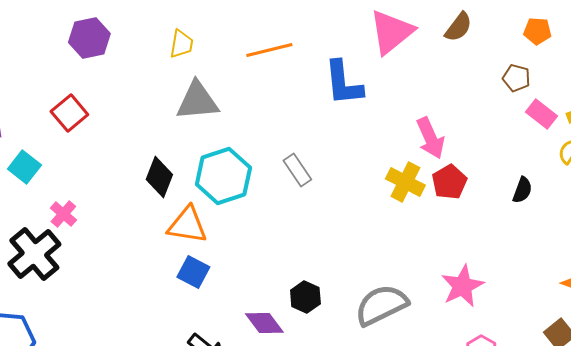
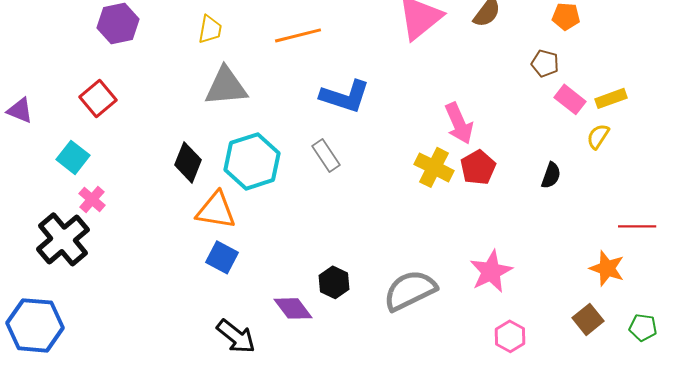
blue L-shape: (343, 83) -> (345, 96), moved, turned -66
cyan square: (24, 167) -> (73, 157), moved

